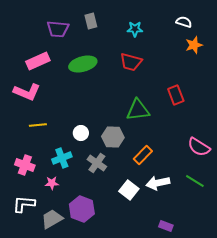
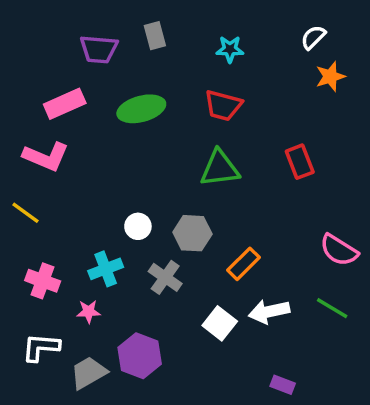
white semicircle: (184, 22) -> (313, 37), turned -63
green triangle: (138, 110) -> (220, 168), moved
yellow line: (38, 125) -> (26, 213), moved, turned 42

